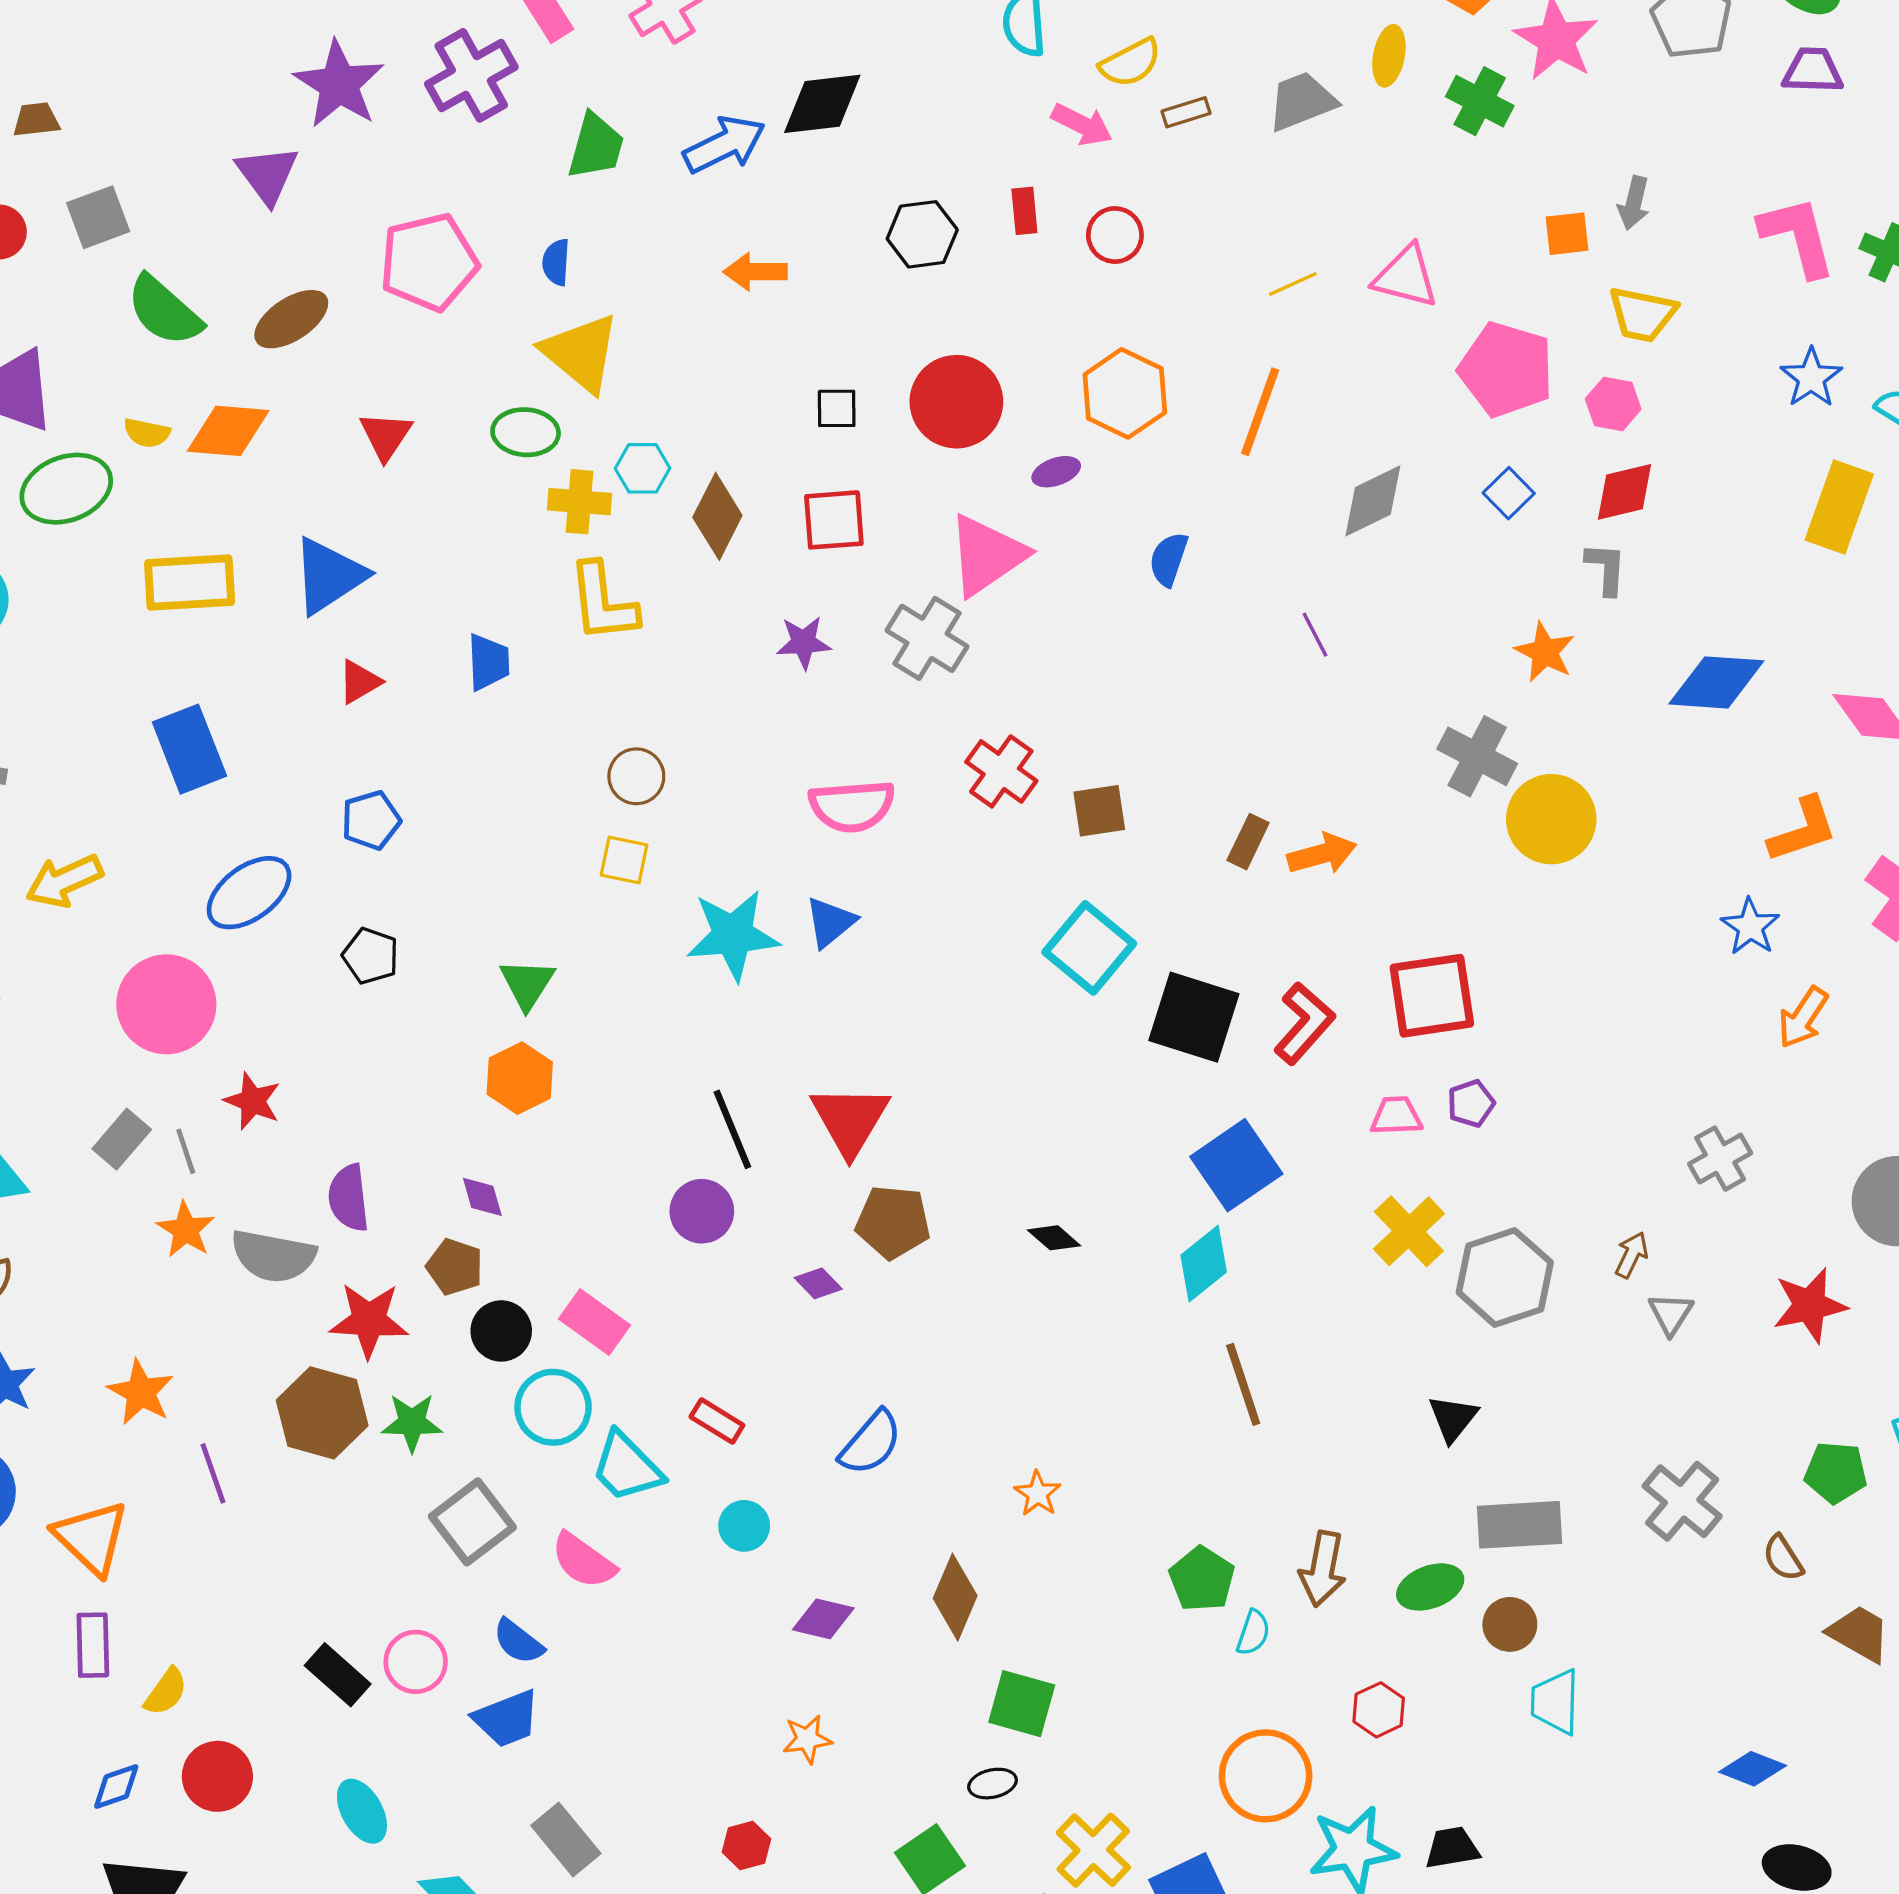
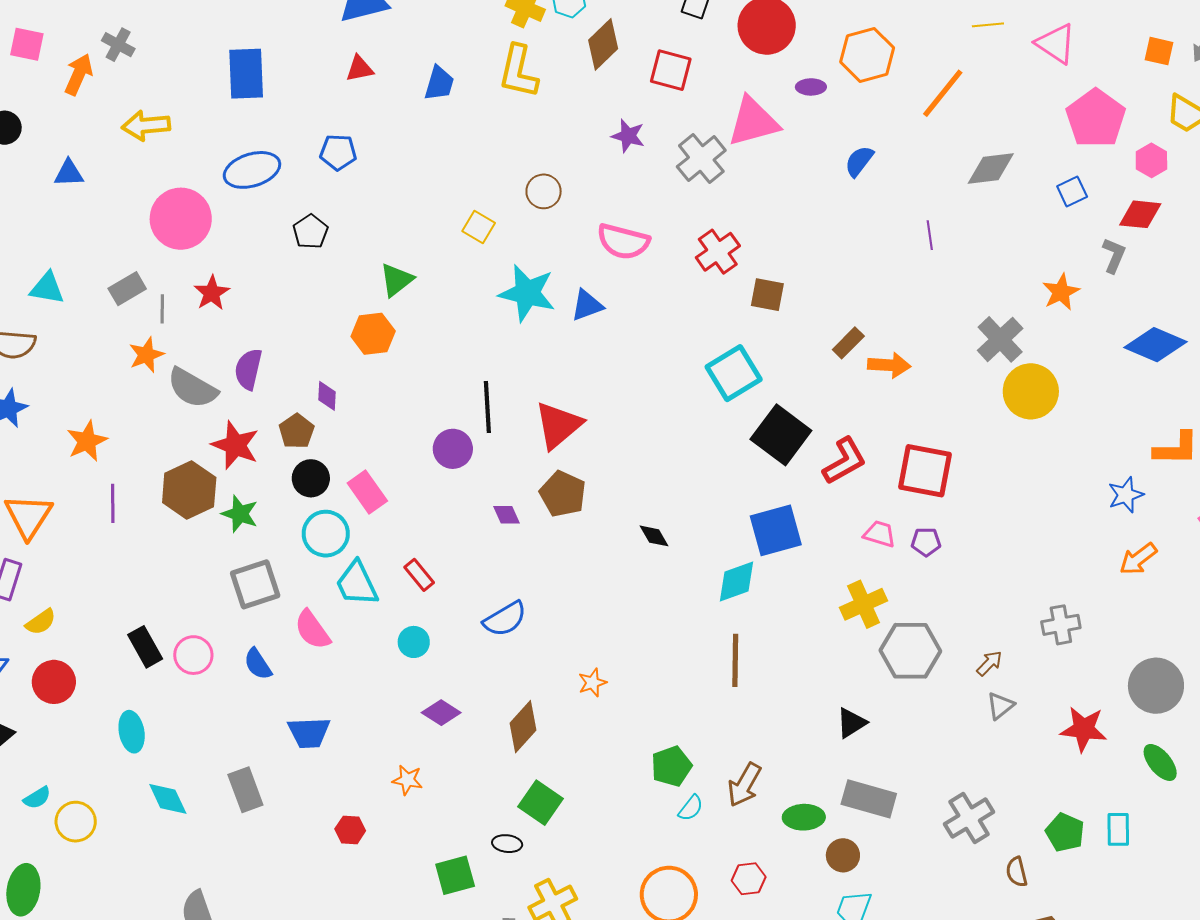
brown circle: (636, 776) -> (544, 191), moved
blue trapezoid: (507, 1719) -> (309, 733), moved

